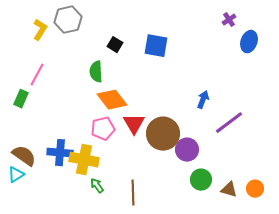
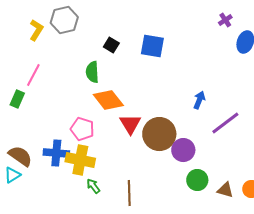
pink pentagon: (103, 129) -> (82, 129), moved, turned 30

